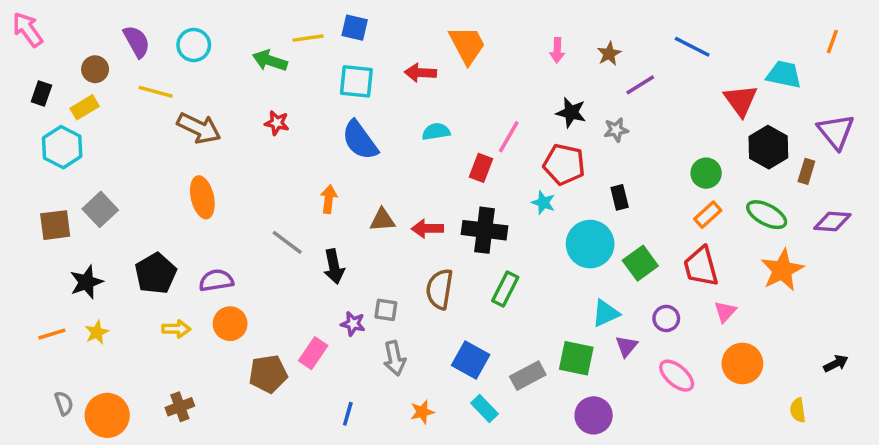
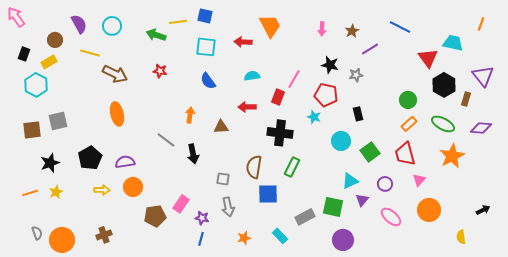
blue semicircle: (360, 140) -> (208, 81), size x0.7
gray square: (100, 209) -> (58, 121), turned 30
red arrow: (427, 228) -> (247, 107), moved
cyan circle: (590, 244) -> (341, 141), size x0.7
purple star: (353, 324) -> (202, 218), moved
blue square: (471, 360) -> (268, 194), moved, turned -30

